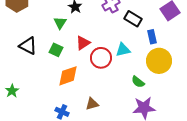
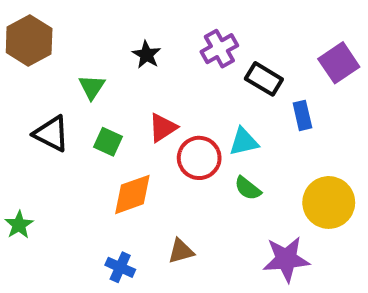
green triangle: (60, 23) -> (92, 87), moved
yellow circle: (159, 61) -> (329, 202), moved
green semicircle: (138, 82) -> (248, 188), moved

